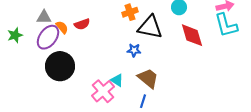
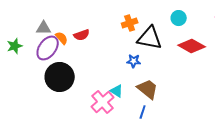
red diamond: (192, 35) -> (192, 46), turned -44

